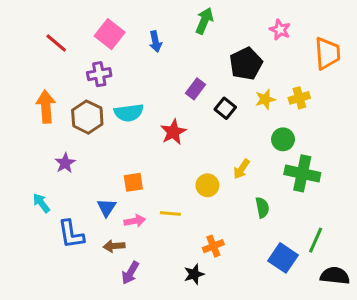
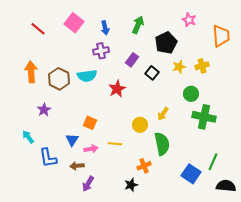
green arrow: (204, 21) -> (138, 25), moved
purple cross: (99, 74) -> (101, 51), moved
orange square: (133, 182) -> (90, 123), turned 32
green semicircle: (262, 208) -> (162, 144), moved, size x1.6

